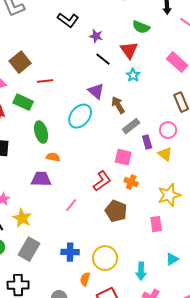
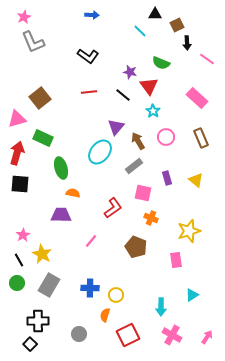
purple star: (96, 36) -> (130, 72), moved
red line: (45, 81) -> (89, 92), moved
purple triangle: (96, 91) -> (116, 127), turned 30
gray rectangle: (131, 126) -> (134, 166), moved
pink circle: (168, 130) -> (166, 137), moved
yellow triangle: (165, 154) -> (196, 180), moved
red L-shape: (102, 181) -> (113, 208), moved
yellow circle: (105, 258) -> (116, 295), moved, size x0.6

